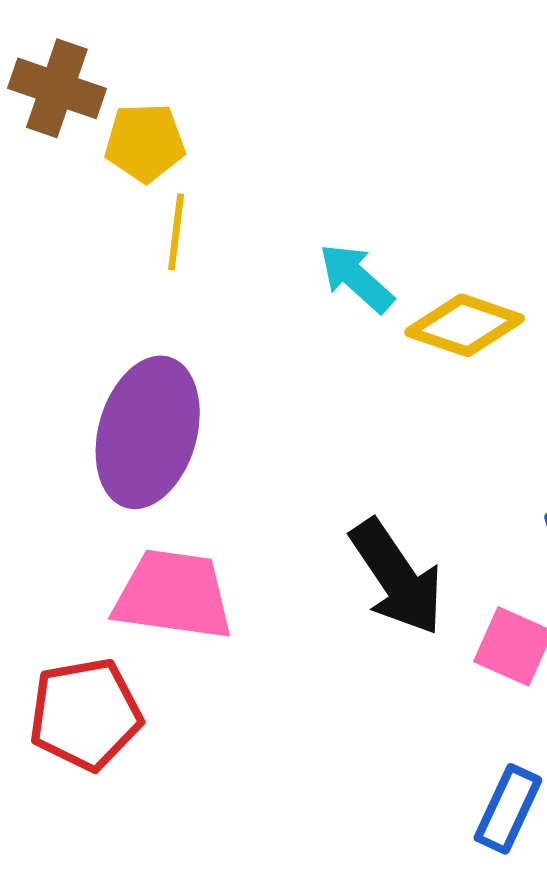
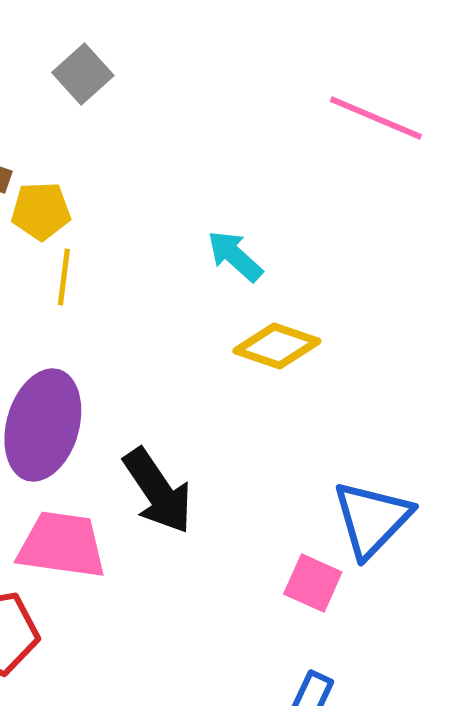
cyan arrow: (356, 278) -> (235, 256), moved
black arrow: (397, 577) -> (158, 491), moved

